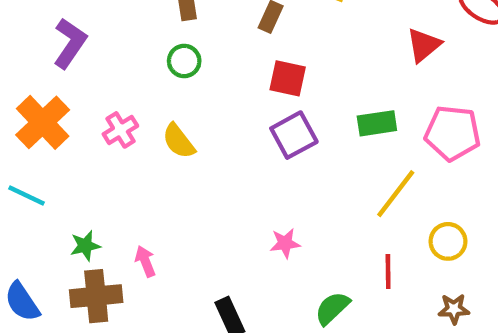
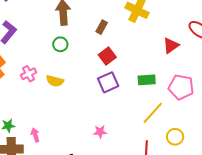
red square: (288, 78) -> (107, 56), turned 36
yellow semicircle: (179, 141) -> (55, 81), turned -42

